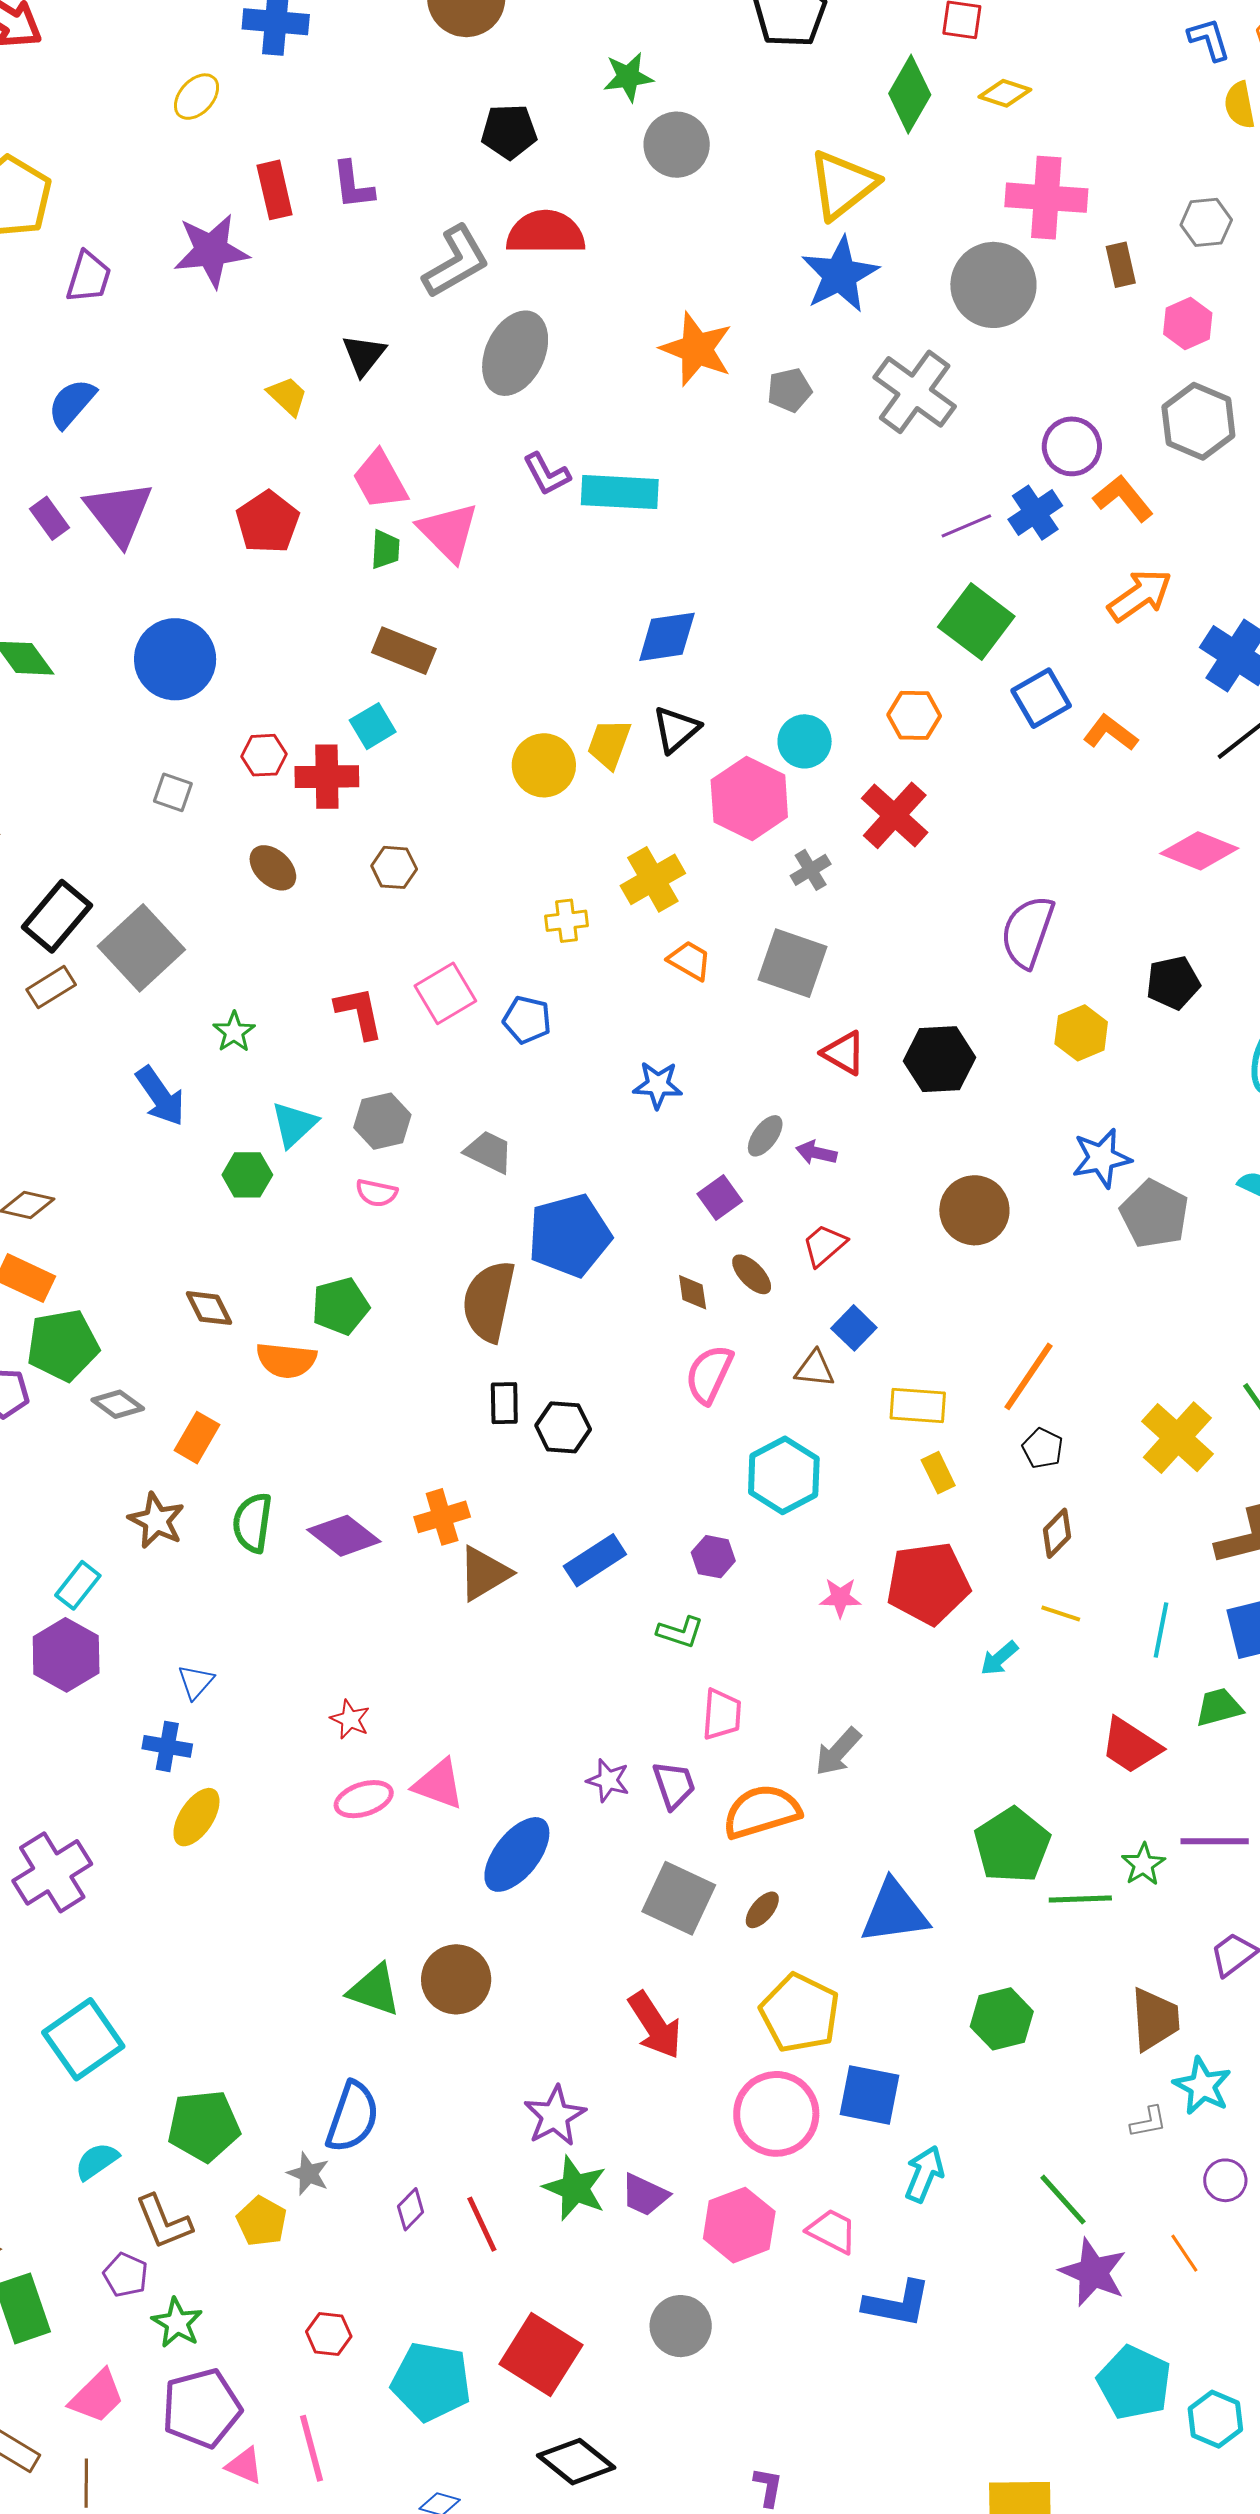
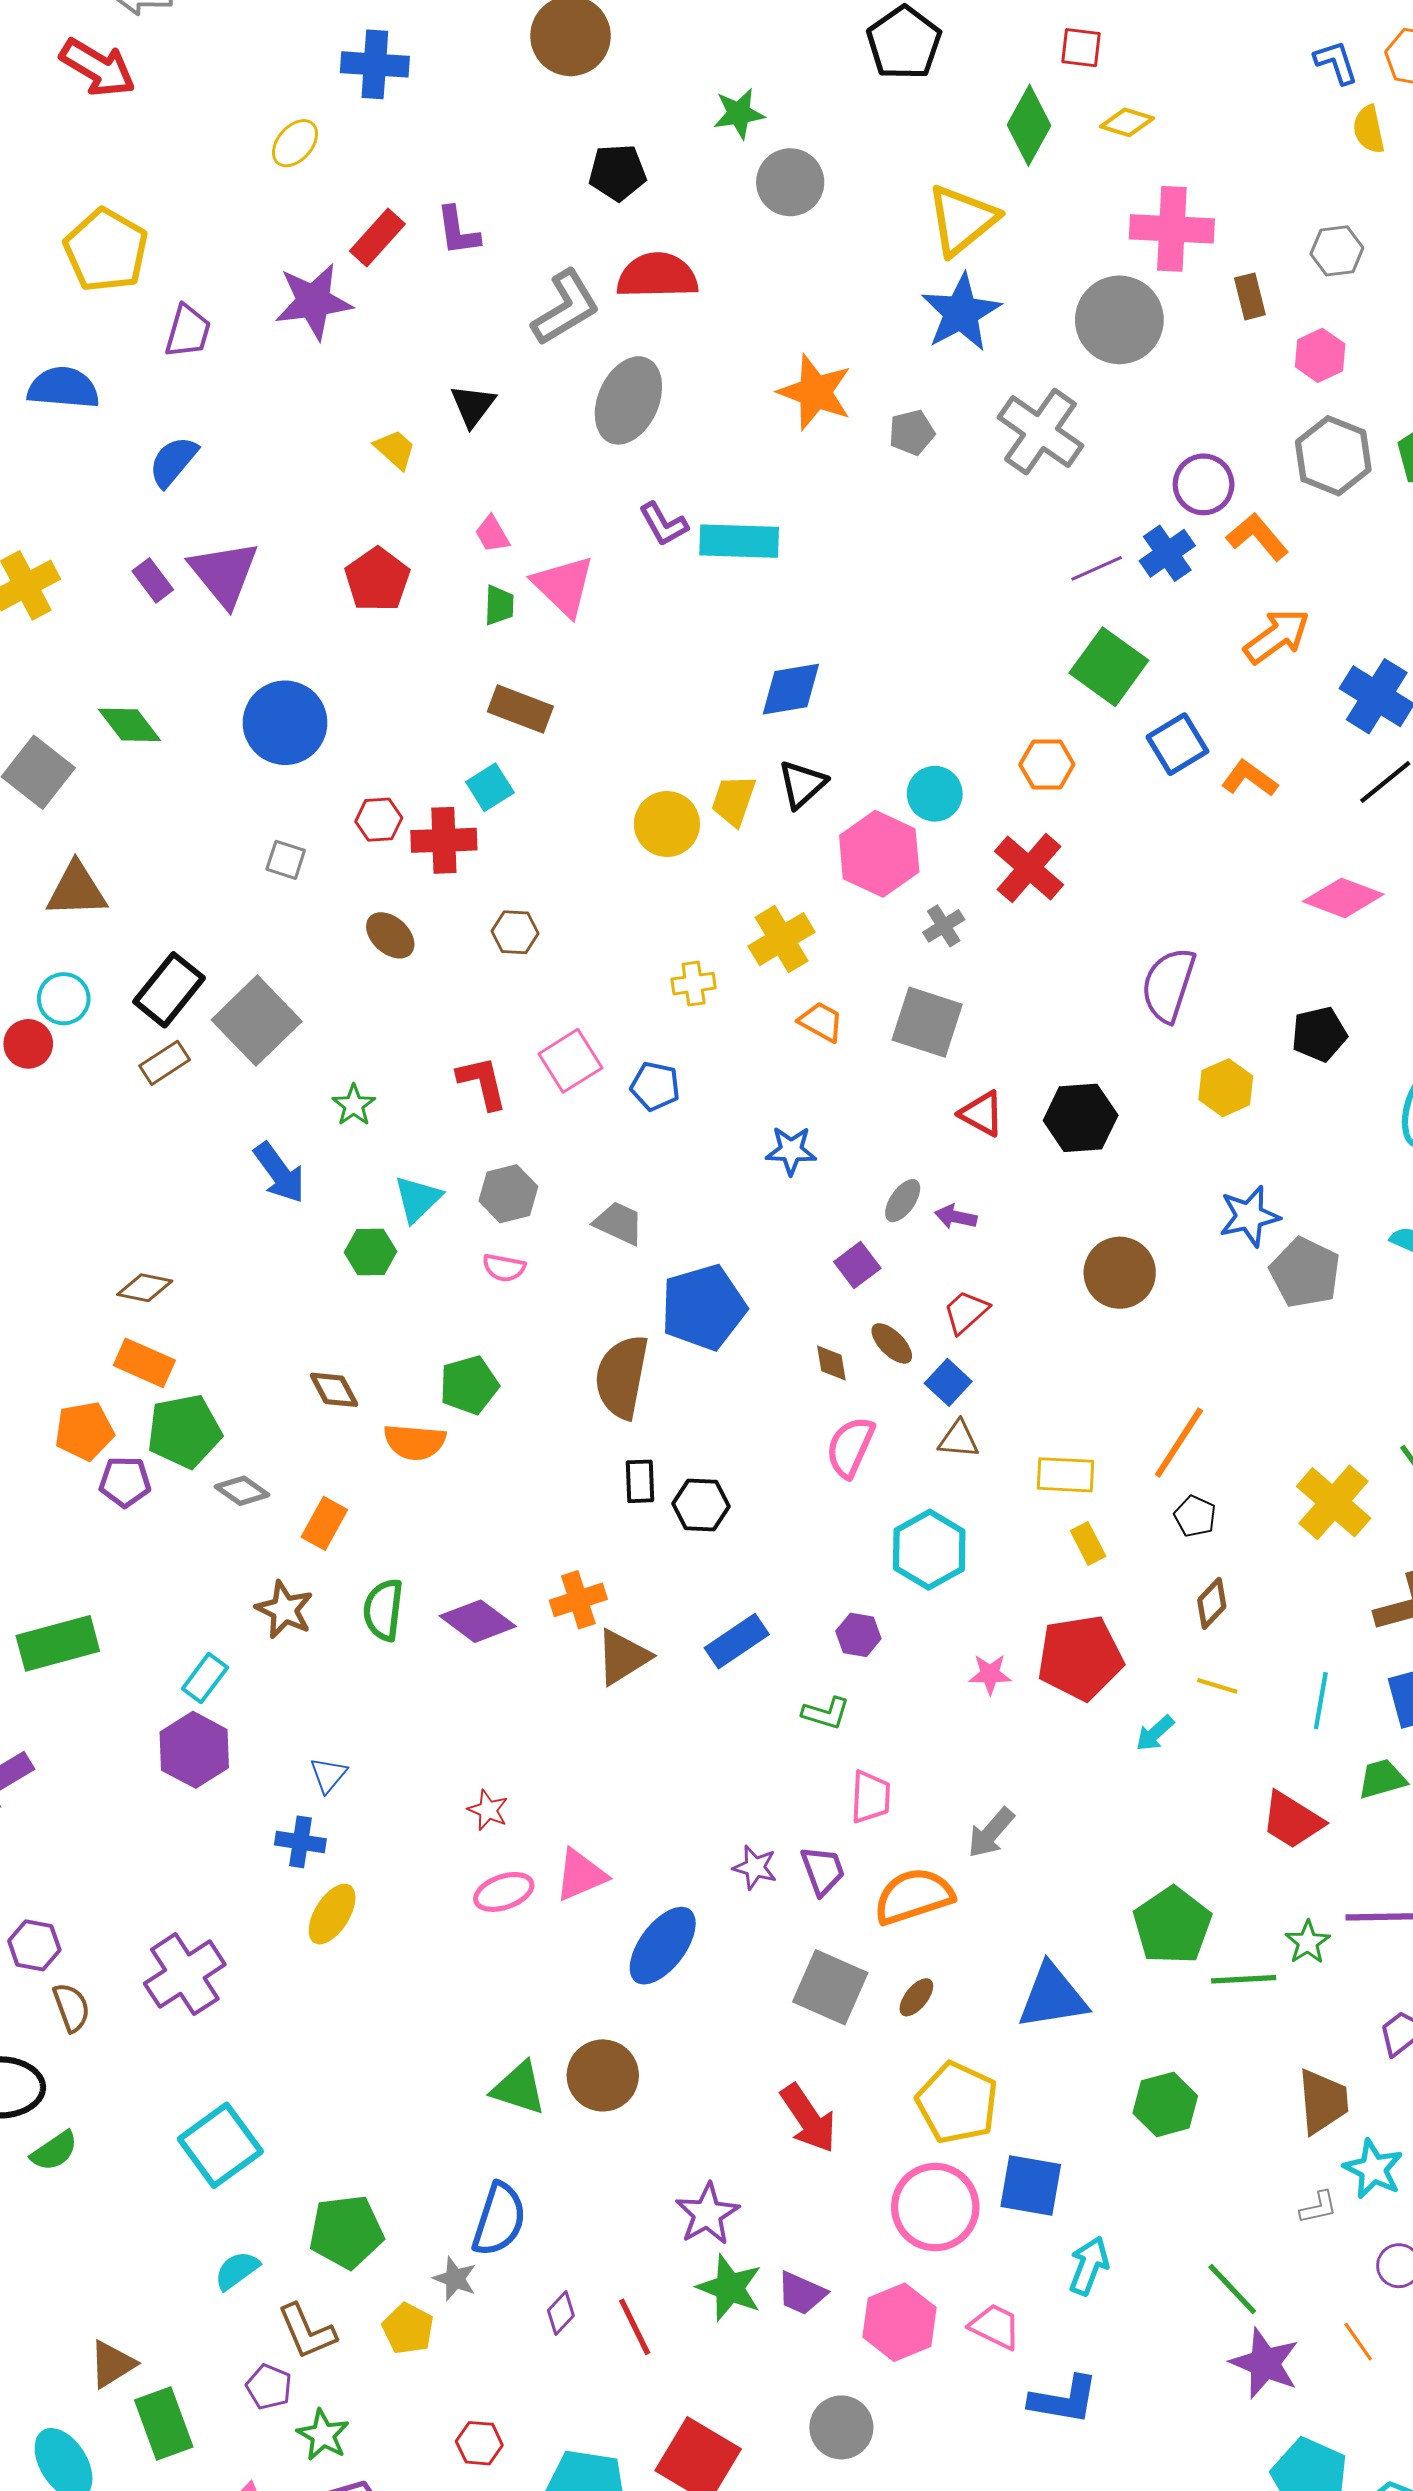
red rectangle: (275, 190) -> (377, 238), turned 56
pink trapezoid: (380, 480) -> (492, 534), size x0.6
blue square: (854, 1328) -> (948, 1382), moved
pink triangle: (439, 1784) -> (581, 1875), turned -42

